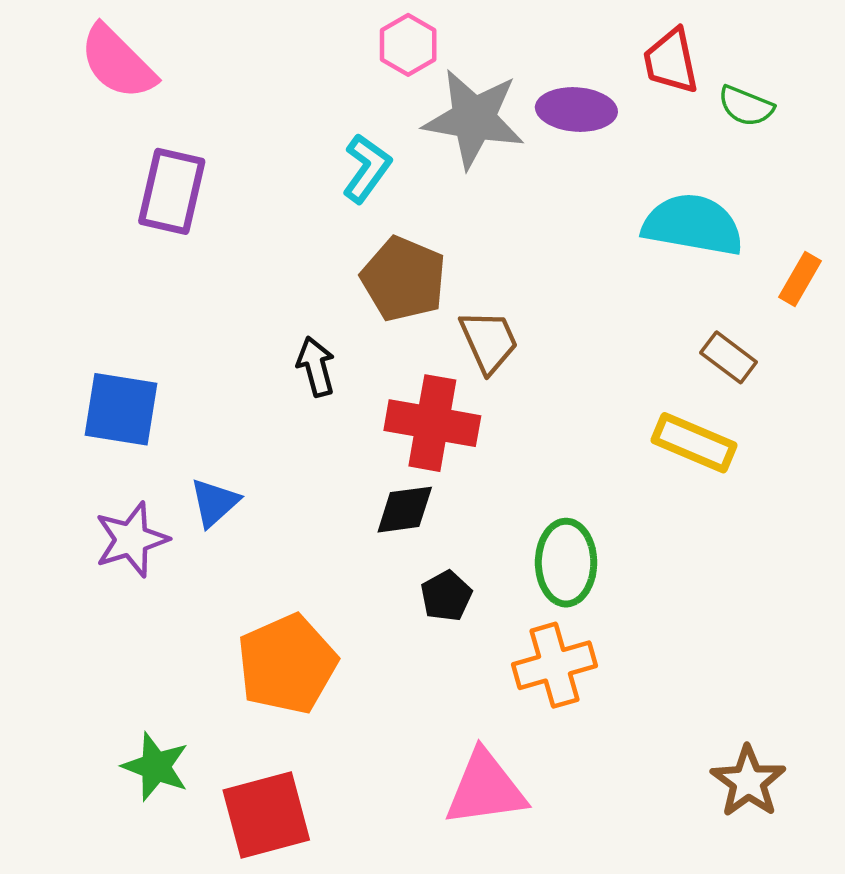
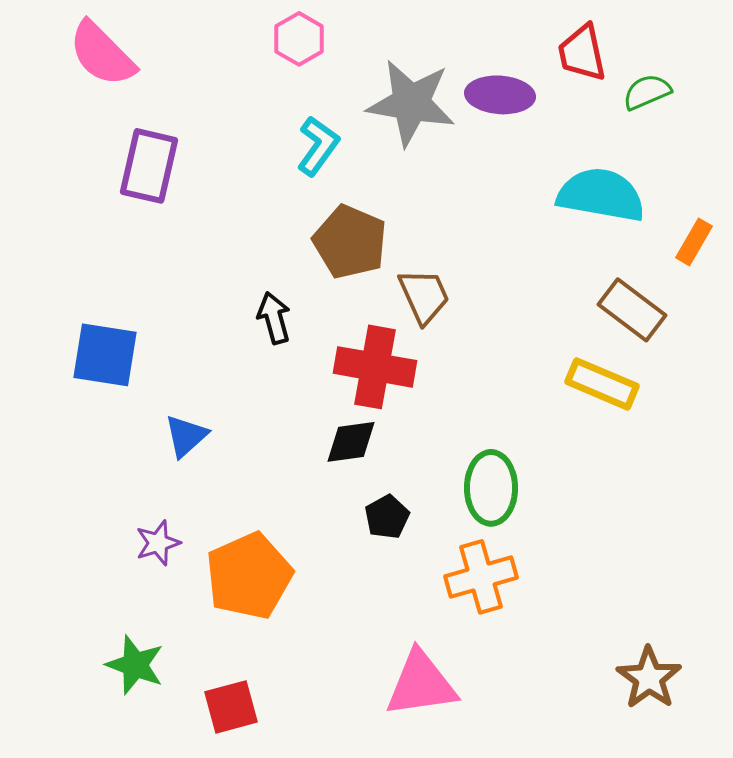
pink hexagon: (408, 45) -> (299, 39), moved
green semicircle: (746, 106) -> (647, 92), turned 135
brown rectangle: (729, 357) -> (632, 310), size x1.4
purple star: (131, 540) -> (158, 543), moved, size x0.7
red square: (266, 815) -> (231, 707), size x0.7

